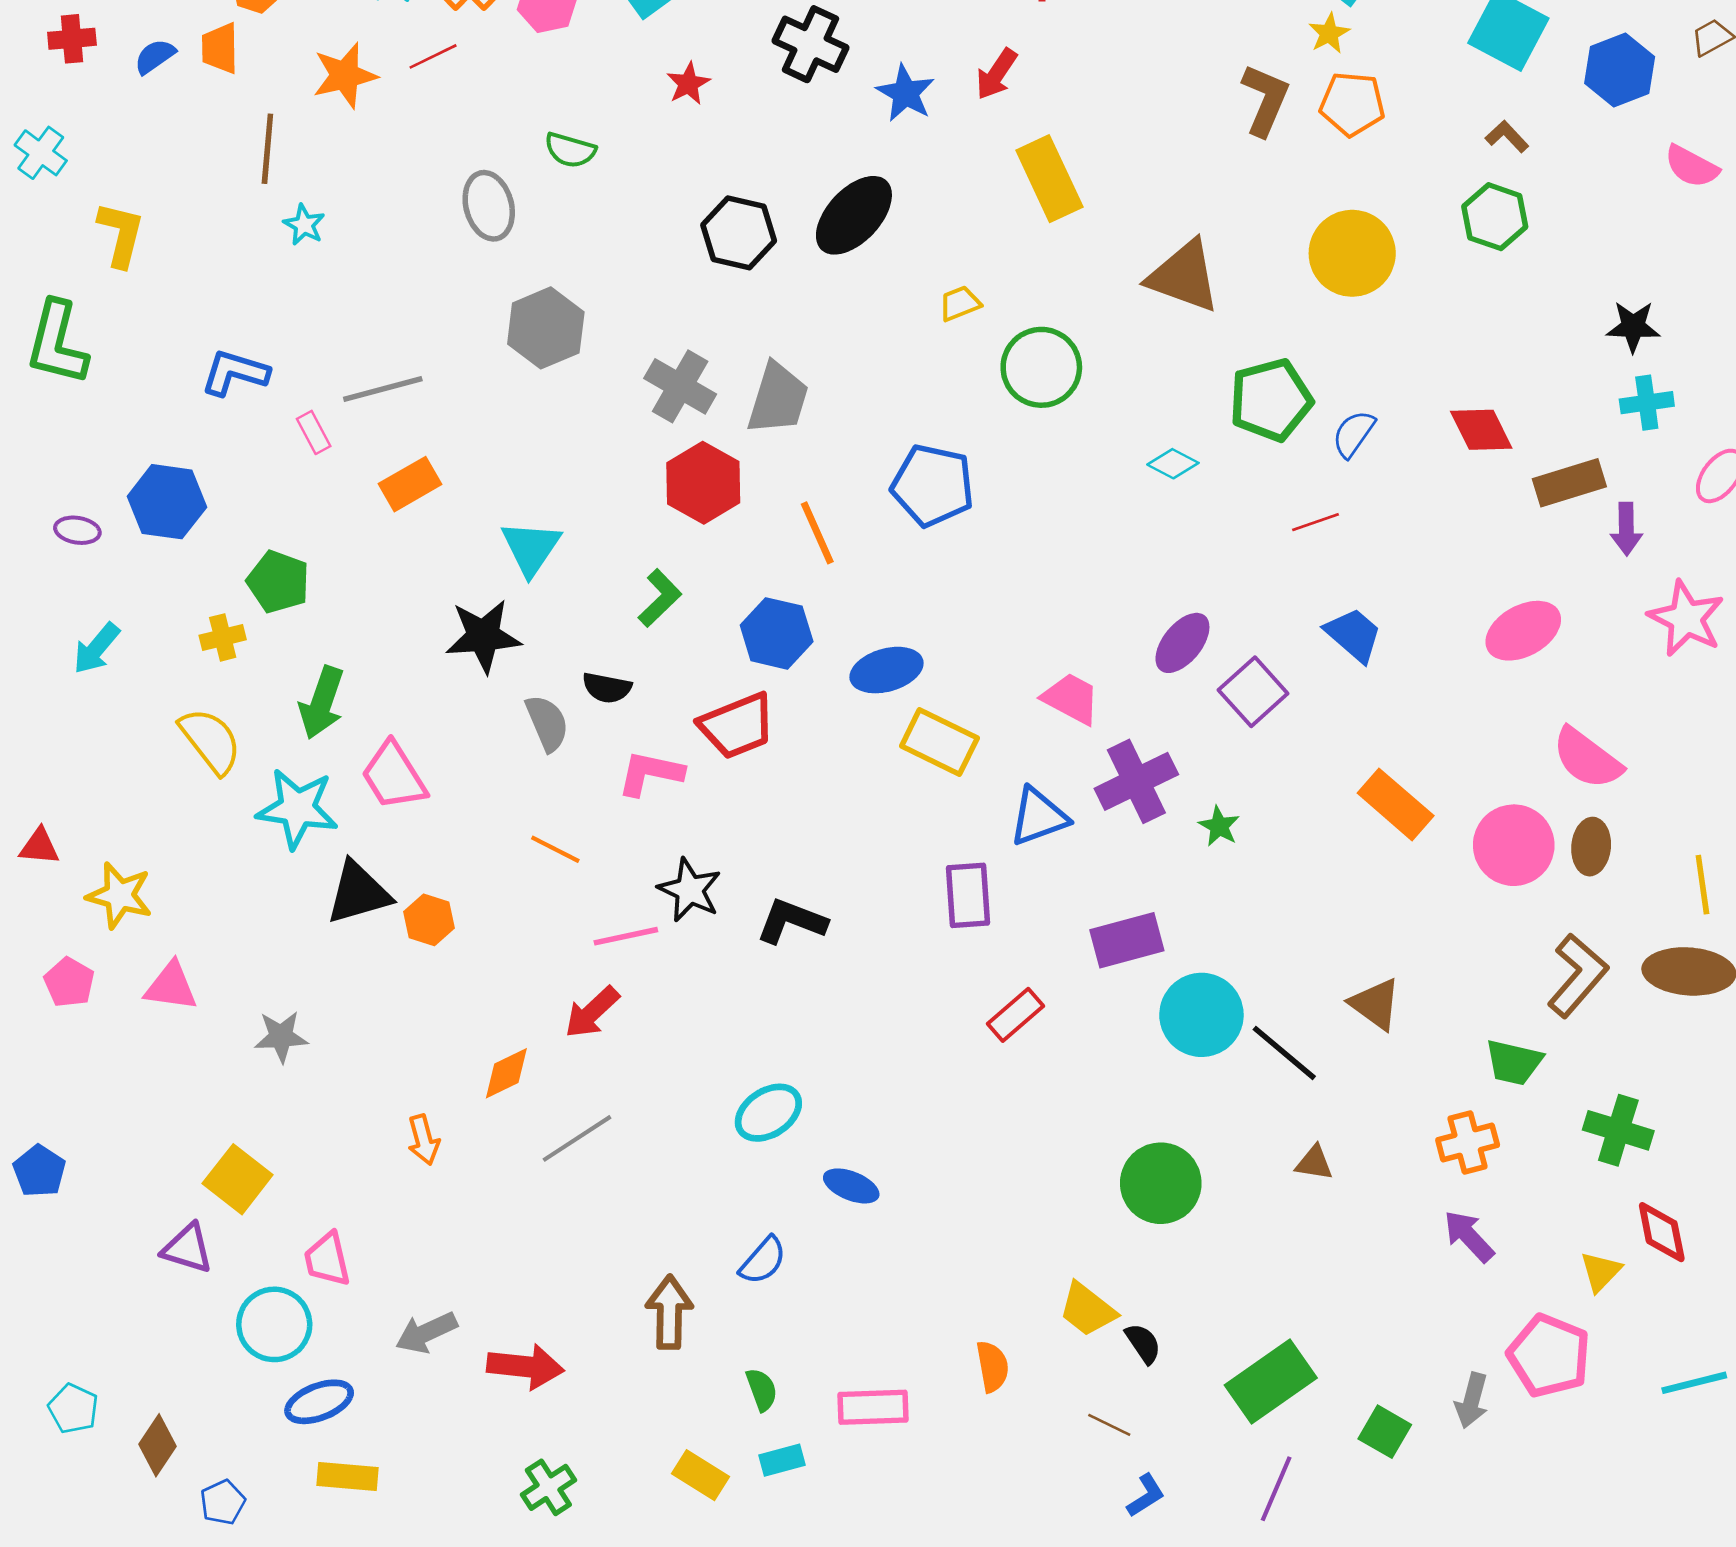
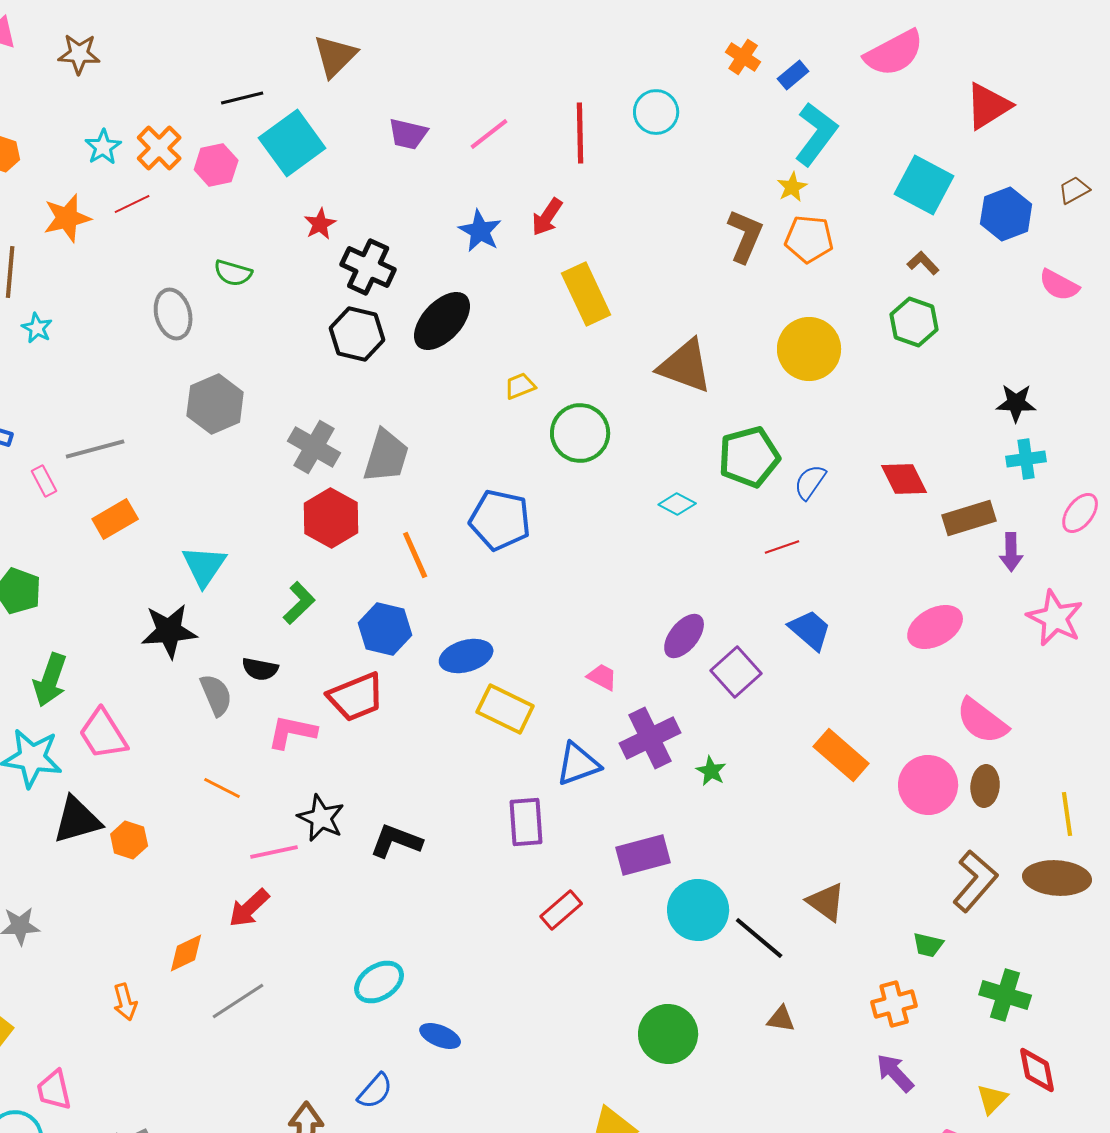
black cross: (810, 44) -> (368, 267), moved
pink trapezoid: (1071, 699) -> (602, 677), size x0.7
green trapezoid: (1514, 1062) -> (928, 945), size x0.7

